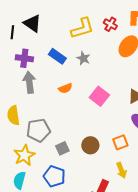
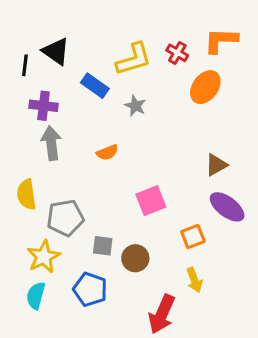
blue rectangle: (57, 56) -> (95, 86), moved
pink square: (99, 96) -> (151, 201), moved, turned 30
brown circle: (90, 145) -> (135, 258), moved
gray square: (62, 148) -> (103, 246), turned 32

